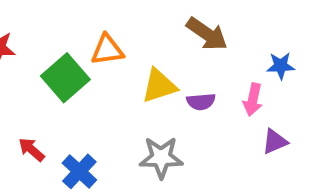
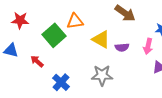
yellow triangle: (159, 86) -> (101, 39), turned 48
red arrow: (32, 150) -> (37, 61), moved

